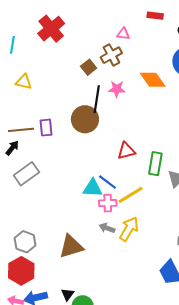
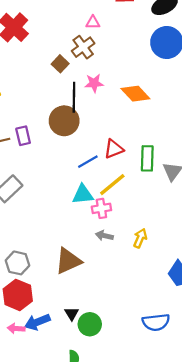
orange diamond: (153, 80) -> (135, 94), moved
blue line: (108, 182) -> (88, 162), moved, turned -60
yellow line: (131, 195) -> (112, 185), moved
yellow arrow: (129, 229) -> (140, 238), moved, size x0.7

